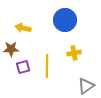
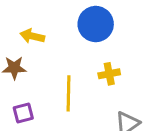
purple square: (23, 67) -> (23, 113), moved

